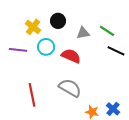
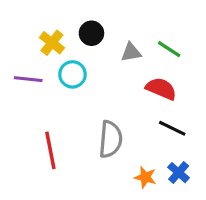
black line: (116, 51) -> (172, 128), moved
red semicircle: (71, 56) -> (161, 89), moved
gray semicircle: (70, 88) -> (110, 139), turned 65

